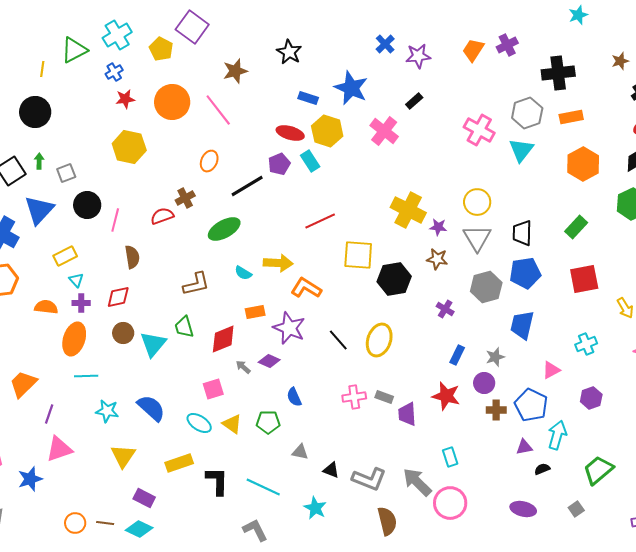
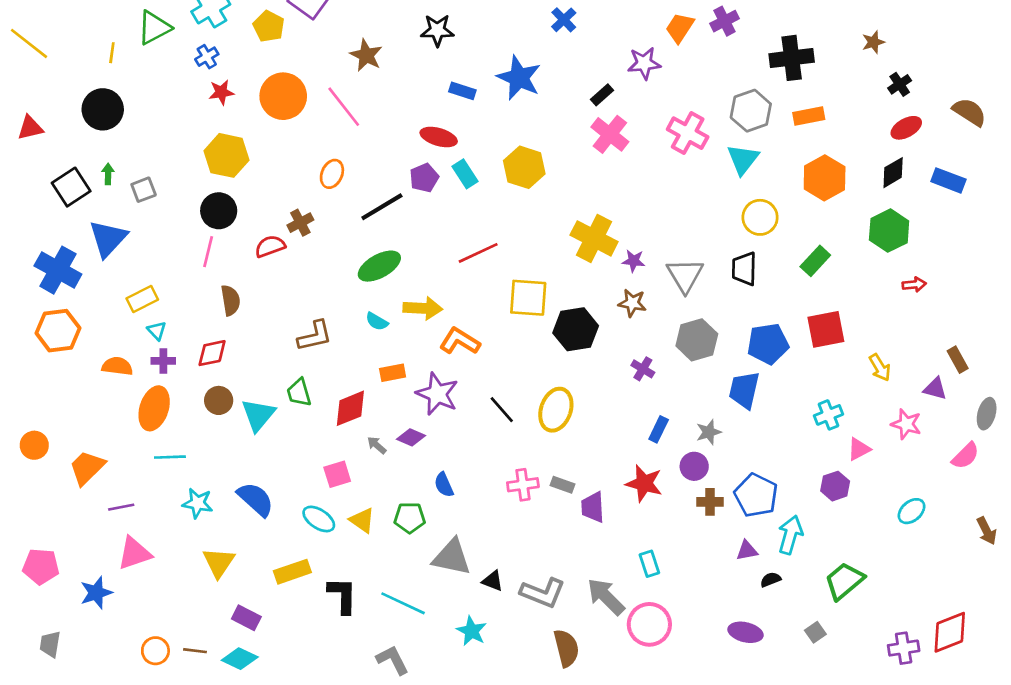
black star: (289, 52) -> (437, 30), turned -30
purple star: (418, 56) -> (644, 63), moved
brown star: (235, 71) -> (366, 55), turned -30
yellow hexagon: (327, 131) -> (524, 167), moved
pink cross: (384, 131) -> (610, 134), moved
yellow circle: (477, 202) -> (760, 217), moved
black circle: (87, 205) -> (219, 211), moved
green ellipse: (224, 229) -> (379, 266), moved
blue pentagon: (525, 273) -> (768, 344), moved
pink triangle: (551, 370) -> (859, 449), moved
purple line: (49, 414) -> (121, 507), turned 60
gray triangle: (300, 452) -> (452, 557), size x1.8

